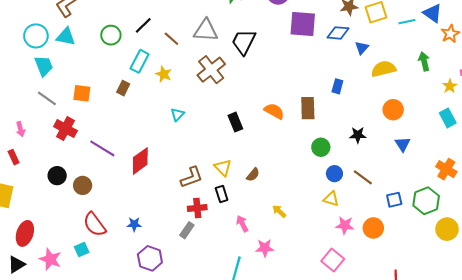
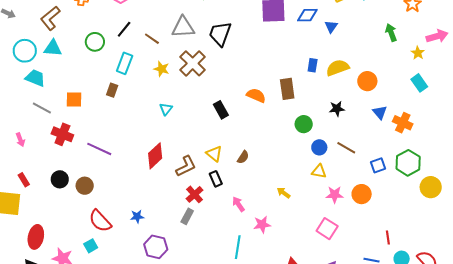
cyan trapezoid: (44, 66) -> (35, 78), turned -40
yellow semicircle: (384, 69) -> (338, 68), moved
yellow star: (164, 74) -> (161, 69), moved
red rectangle: (14, 157) -> (24, 180), moved
red diamond: (140, 161) -> (155, 156), moved
orange cross: (446, 169) -> (403, 123), moved
red cross: (197, 208) -> (195, 194), turned -30
yellow arrow: (279, 211) -> (284, 193), moved

